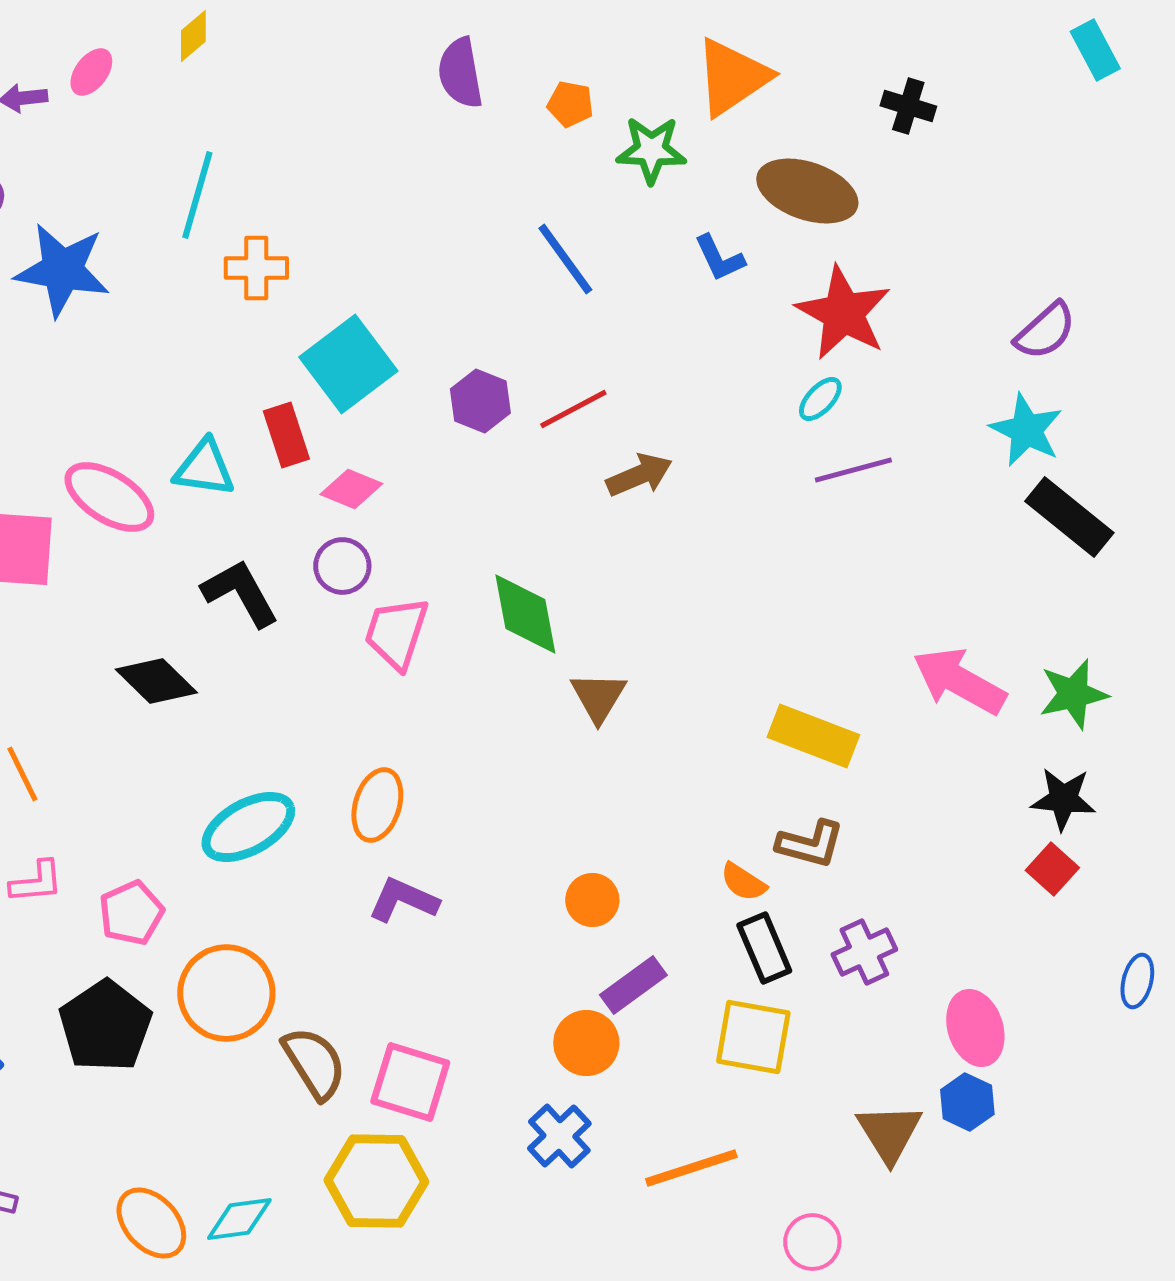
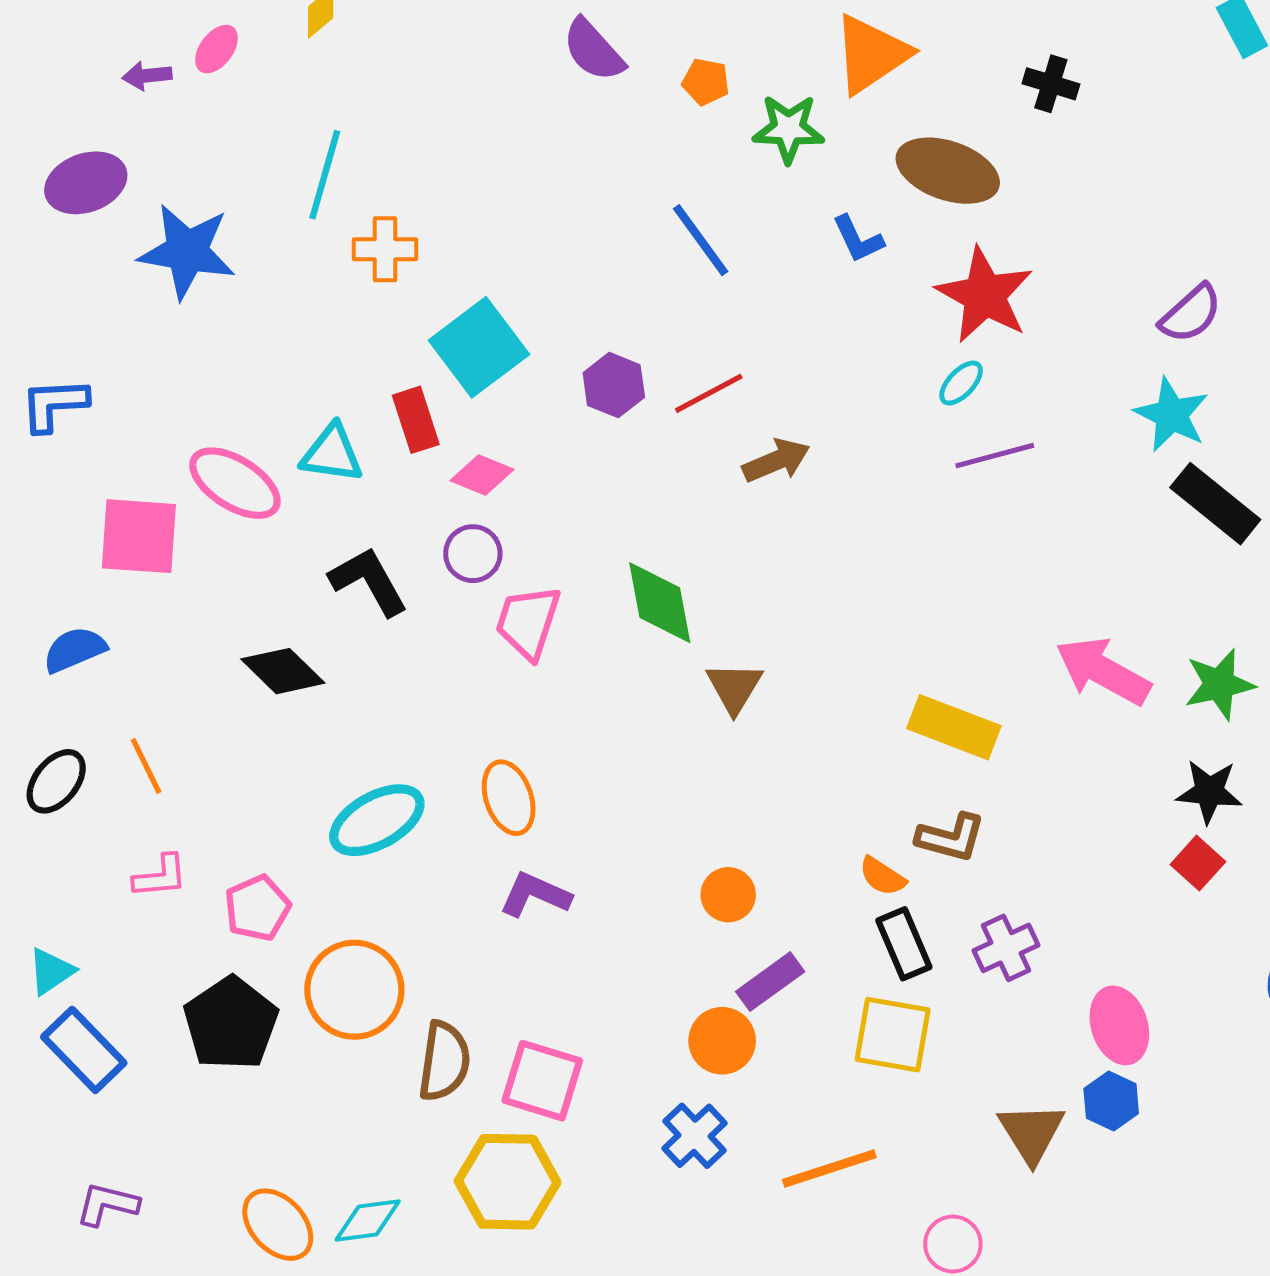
purple semicircle: (460, 73) -> (593, 50), turned -32
orange ellipse: (377, 805) -> (509, 798), turned -36
brown semicircle: (314, 1063) -> (444, 1061), turned 40

